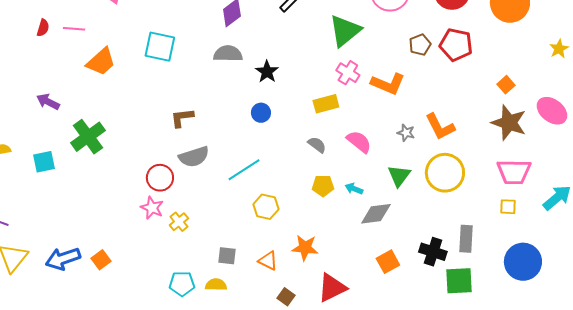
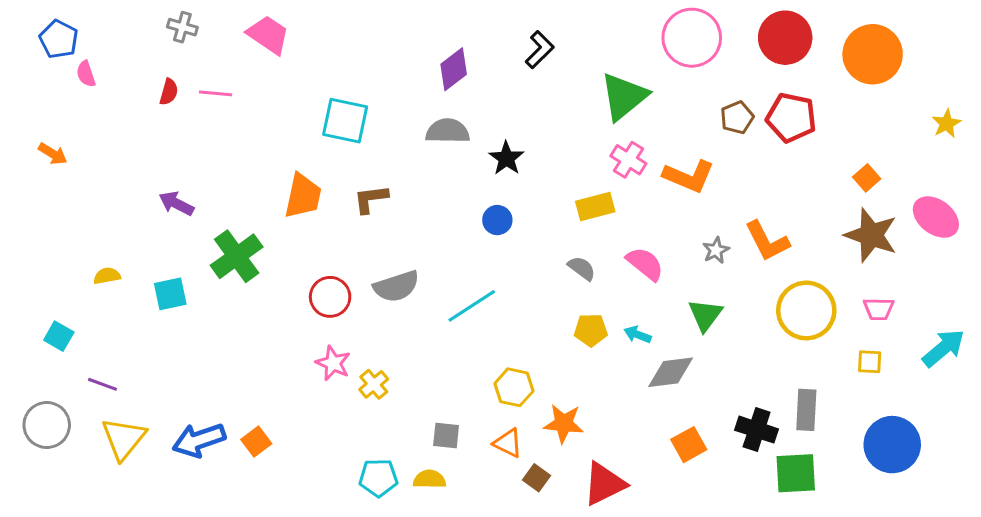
orange trapezoid: (101, 62) -> (303, 196), moved, turned -36
brown L-shape: (182, 118) -> (371, 199), moved
gray star: (406, 133) -> (716, 250), turned 30
pink trapezoid: (514, 172) -> (879, 309), size x0.6
yellow circle: (445, 173) -> (806, 310), moved
red circle: (160, 178) -> (330, 297), moved
yellow hexagon: (266, 207) -> (514, 387), moved
brown square: (286, 297) -> (537, 478), moved

